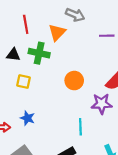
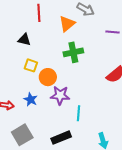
green cross: (39, 53) -> (73, 52), moved, turned -30
orange circle: (74, 81) -> (48, 77), moved
purple star: (102, 104) -> (60, 95), moved

